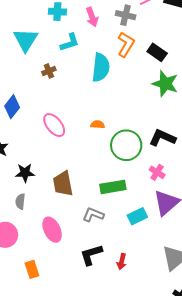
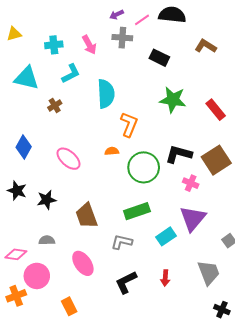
cyan triangle: (26, 40) -> (27, 78), turned -40
orange L-shape: (126, 44) -> (129, 124), moved
black rectangle: (157, 52) -> (159, 58), moved
pink cross: (157, 172) -> (191, 183), moved
black star: (25, 173) -> (47, 200), moved
gray semicircle: (20, 201) -> (47, 240), turned 91
red arrow: (122, 262) -> (165, 278), moved

